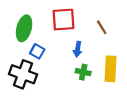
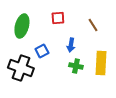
red square: (63, 20) -> (58, 18), size x0.6
blue square: (37, 51) -> (42, 51), moved, turned 32

